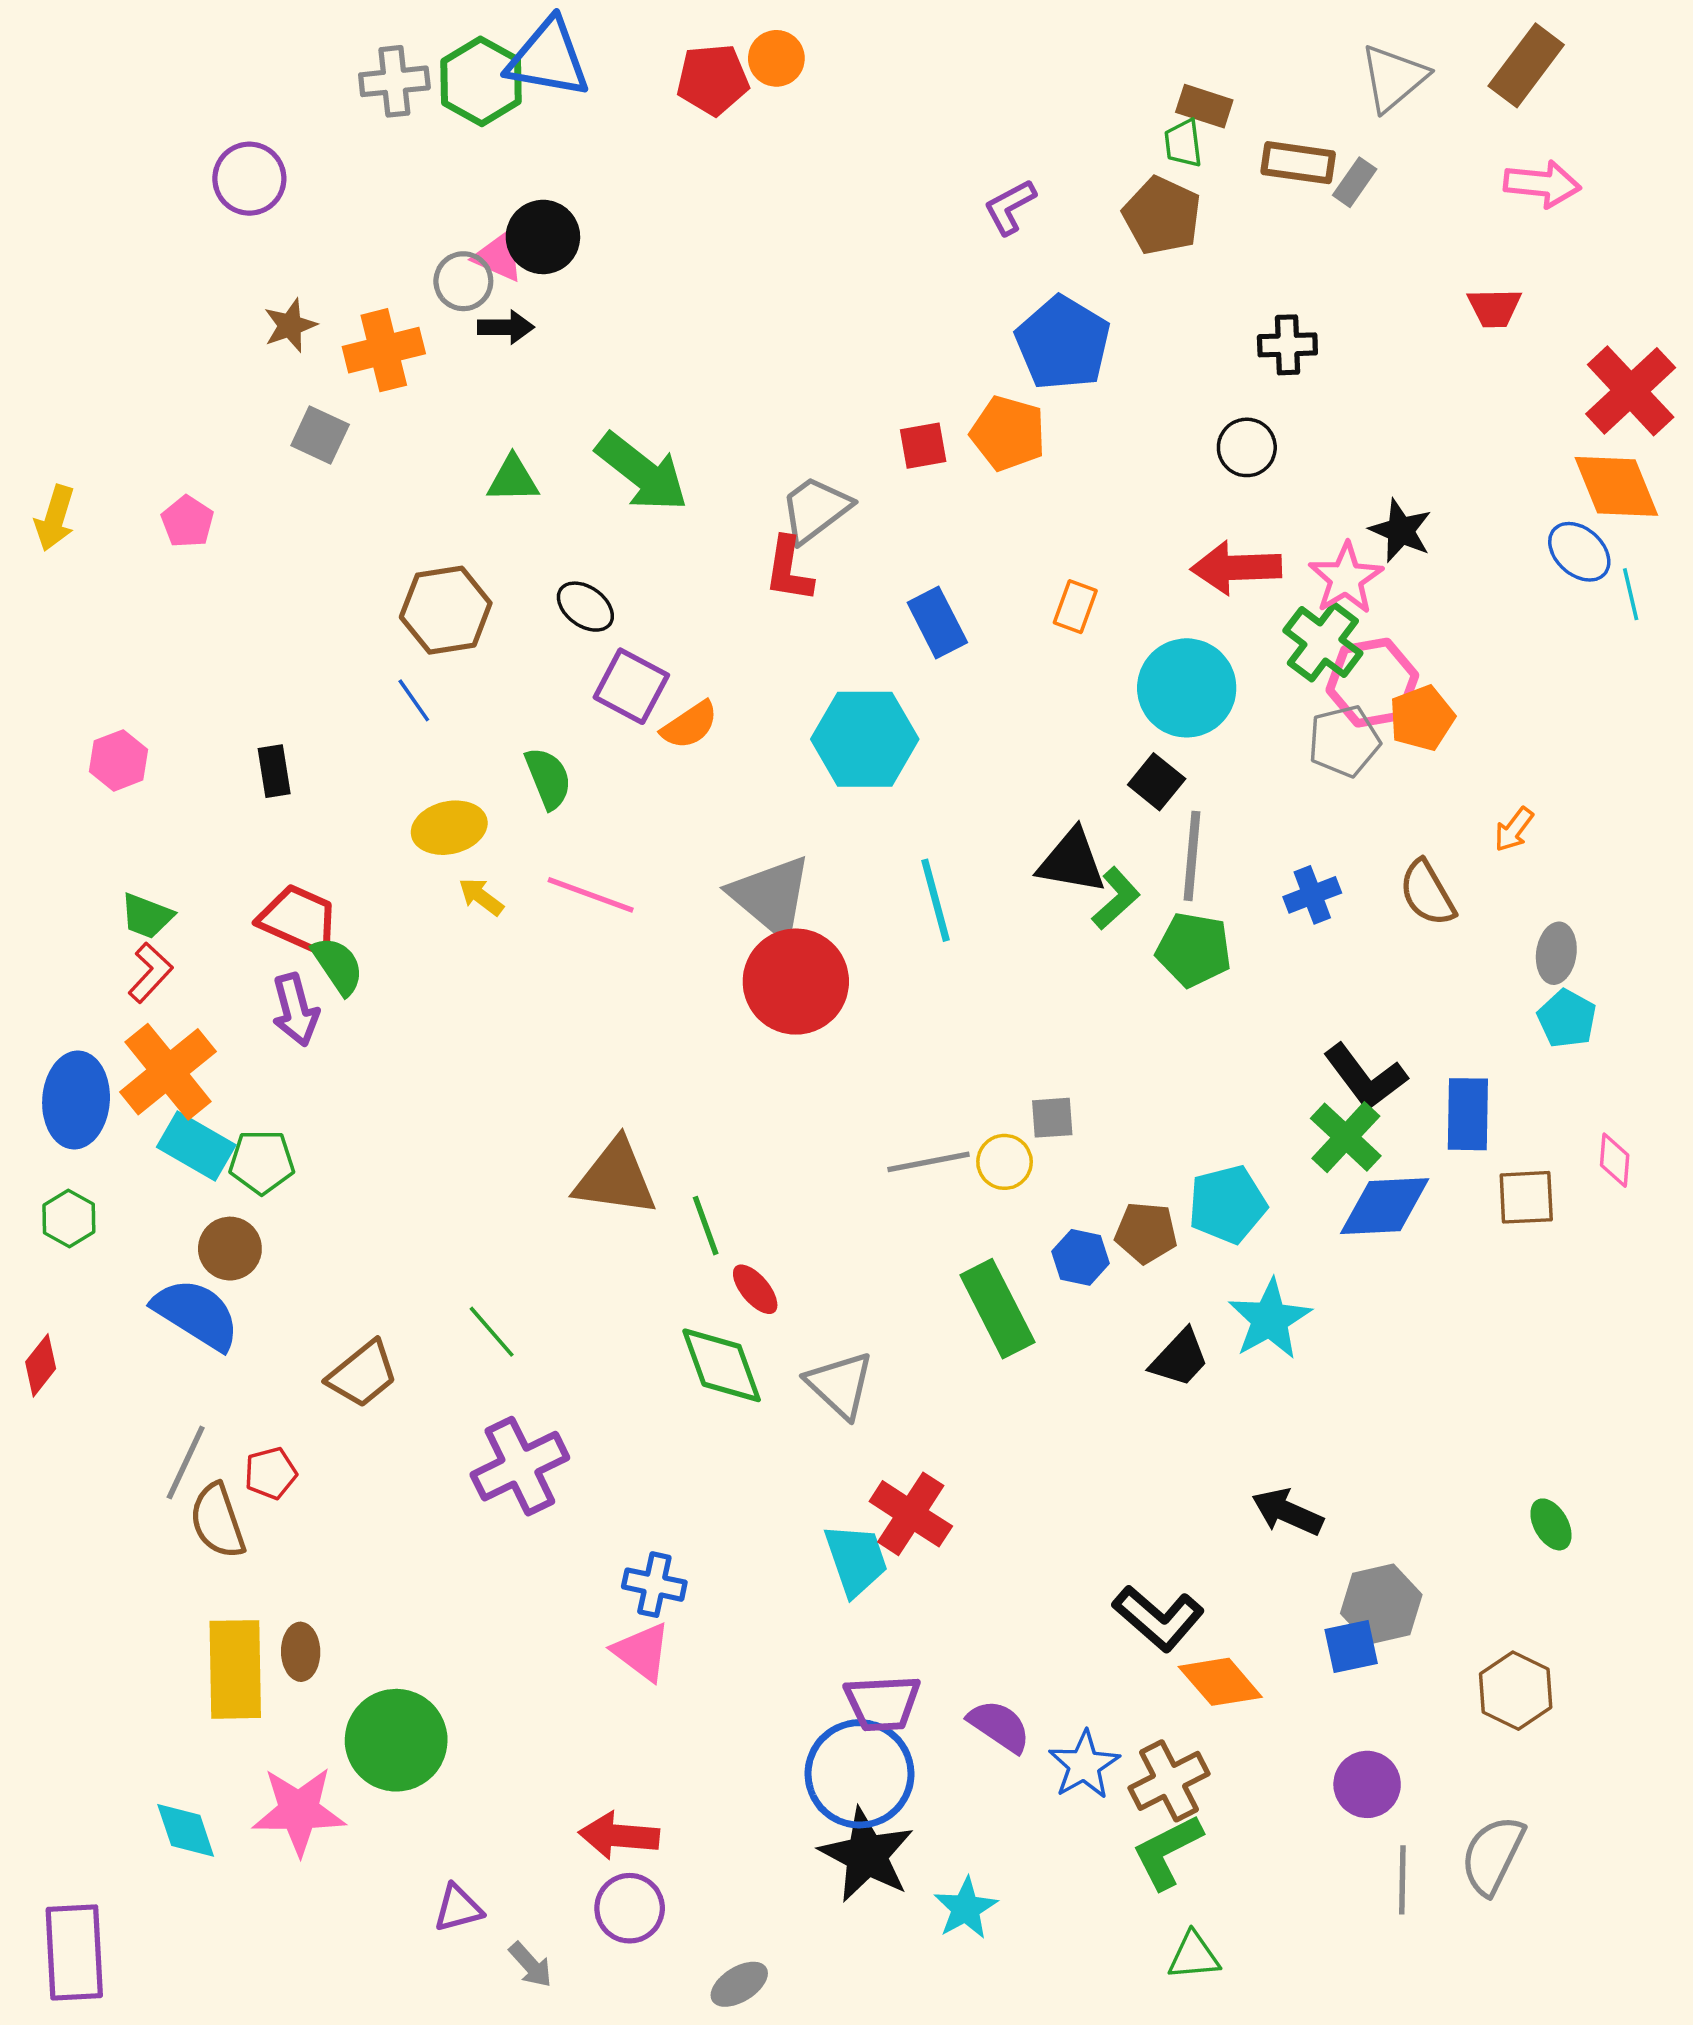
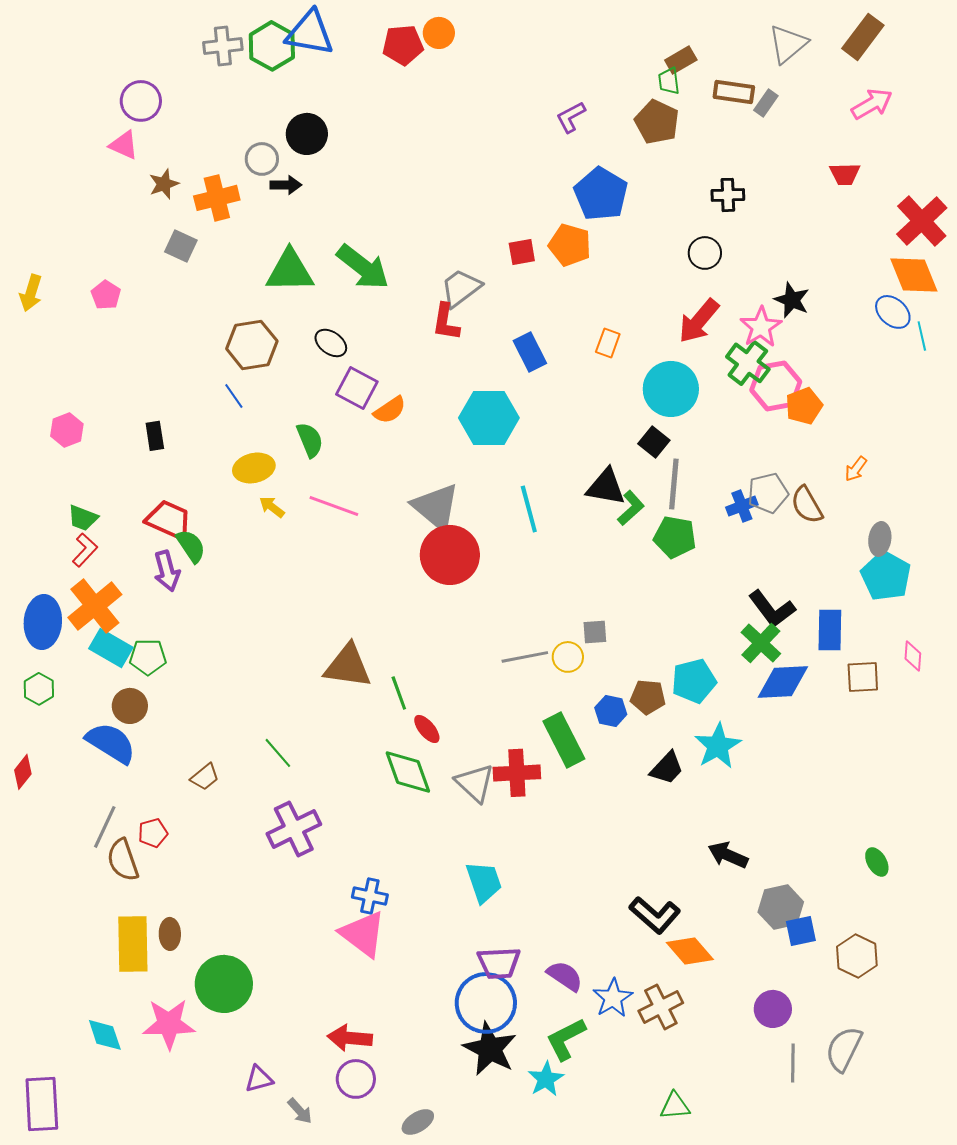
brown rectangle: (1204, 106) -> (681, 60), turned -48
pink arrow: (1542, 184) -> (872, 104), turned -36
pink triangle: (499, 256) -> (124, 145), moved
green triangle: (513, 479) -> (290, 271), size x1.6
red arrow: (1236, 568) -> (699, 321), turned -48
gray pentagon: (1344, 741) -> (768, 493), moved
cyan pentagon: (1567, 1019) -> (886, 576), size x1.5
brown trapezoid: (363, 1374) -> (205, 777), size x0.7
red cross: (911, 1514) -> (517, 773), moved, turned -36
blue square: (1351, 1646) -> (801, 931), moved
pink triangle: (642, 1652) -> (363, 934), size x1.4
green L-shape: (1167, 1852) -> (566, 1039), moved

